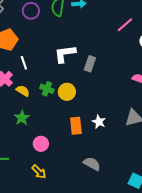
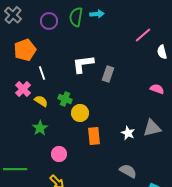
yellow circle: (67, 92) -> (80, 113), moved
white star: (99, 122) -> (128, 133), moved
gray semicircle: (92, 164) -> (128, 171), moved

